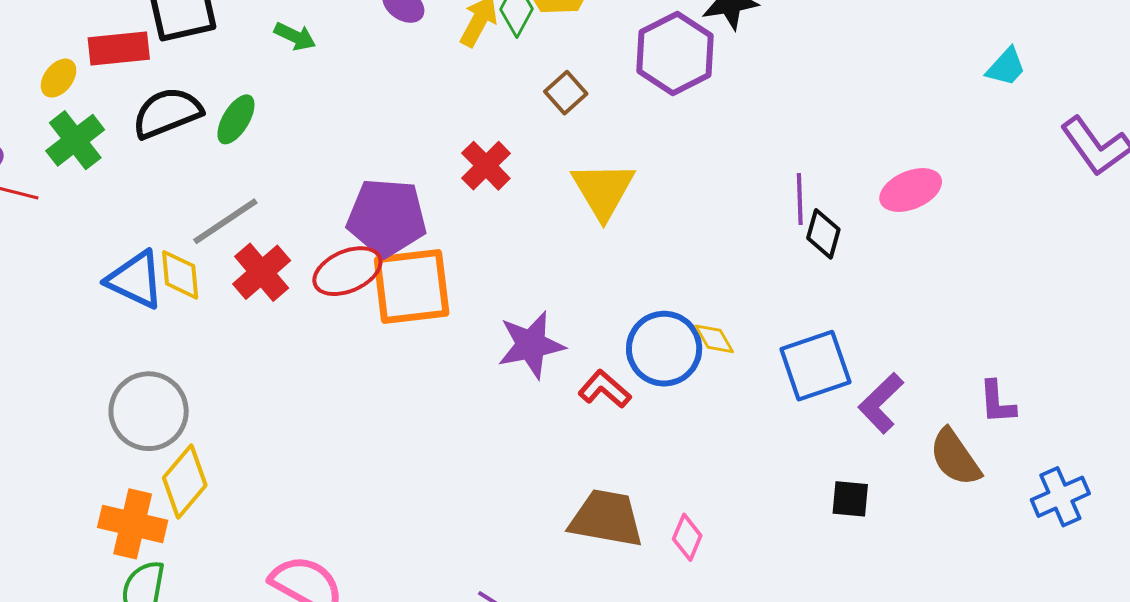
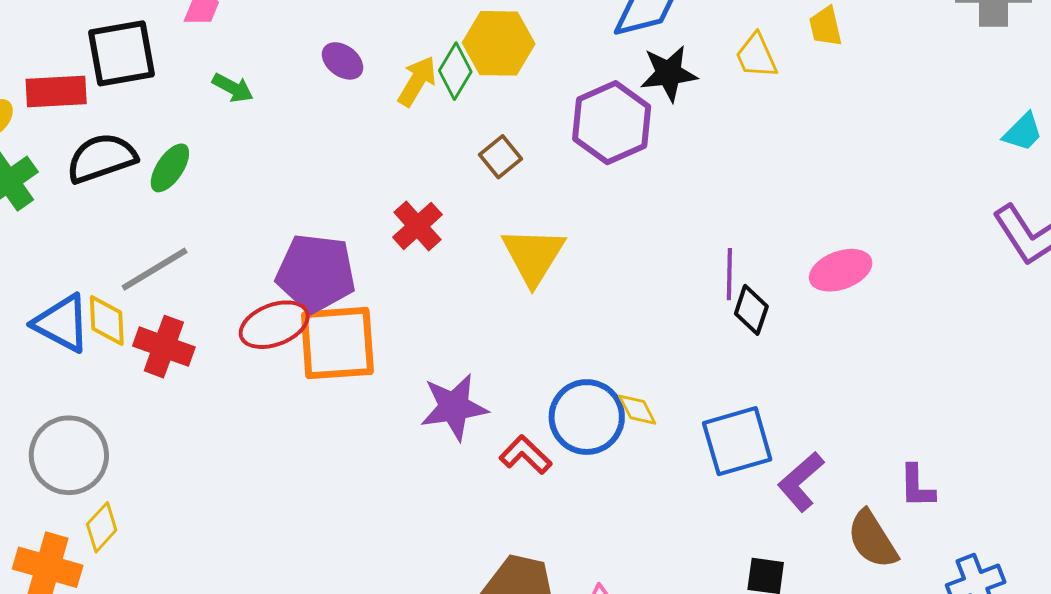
cyan trapezoid: (1006, 67) -> (1023, 132), moved
red cross: (262, 272) -> (164, 347), moved, turned -32
yellow diamond: (185, 481) -> (102, 527), size x0.7

